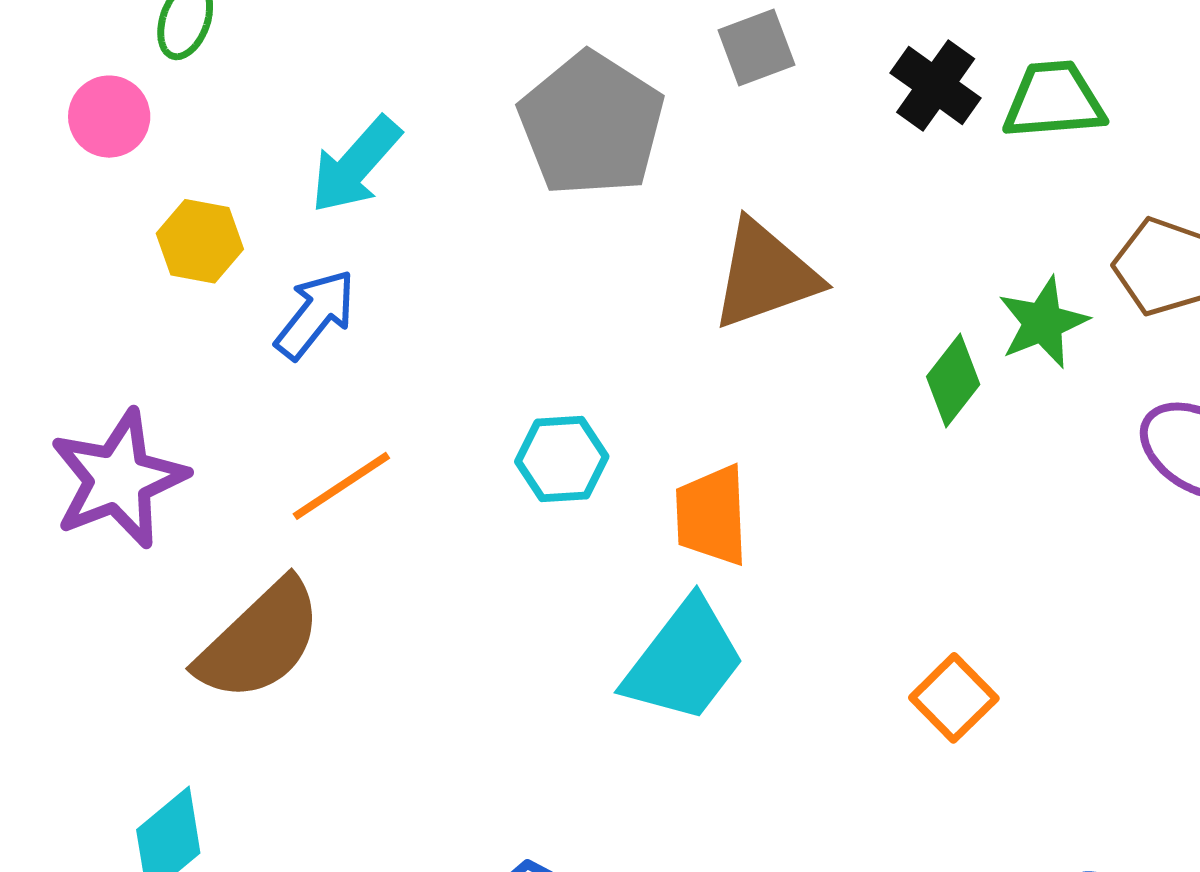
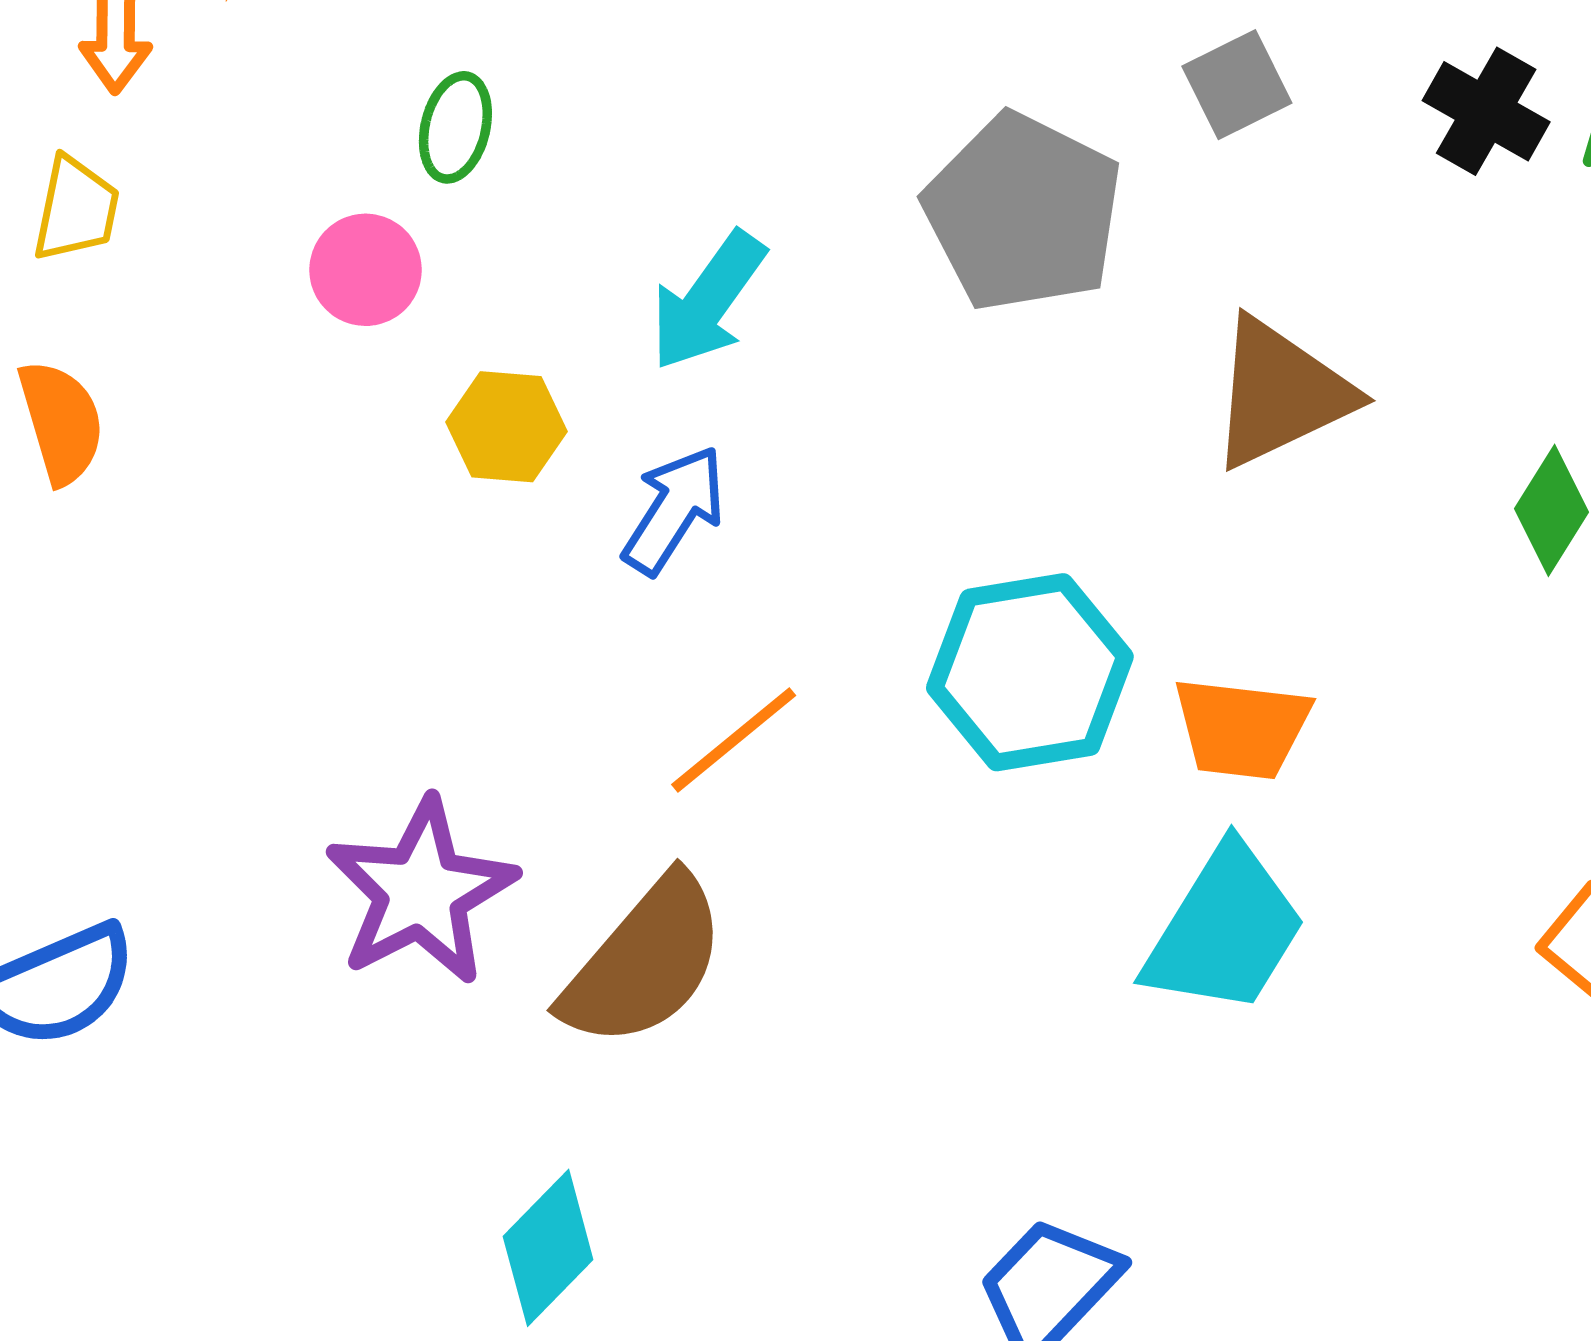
cyan hexagon: (562, 459) -> (1030, 672), size x1.6
purple star: (118, 479) -> (421, 892), moved
orange trapezoid: (712, 515) -> (1242, 728), turned -75

